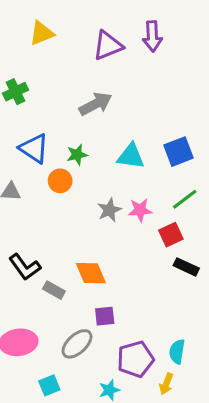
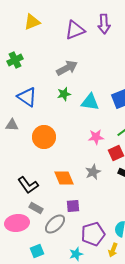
green star: (77, 155) -> (64, 94), moved
orange circle: (60, 181) -> (44, 137), moved, size x1.5
gray star: (109, 210) -> (93, 172), moved
black L-shape: (25, 267) -> (28, 185), moved
gray rectangle: (54, 290) -> (36, 208), moved

